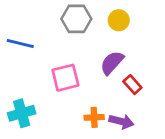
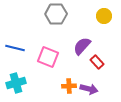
yellow circle: (119, 20) -> (104, 16), moved
blue line: (20, 44) -> (15, 48), moved
pink square: (65, 78) -> (48, 57), turned 35

